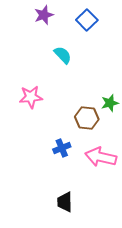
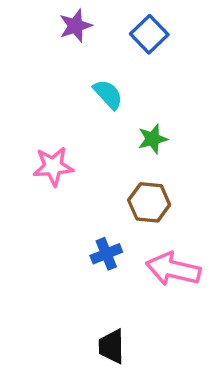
green star: (110, 103) -> (153, 139), moved

